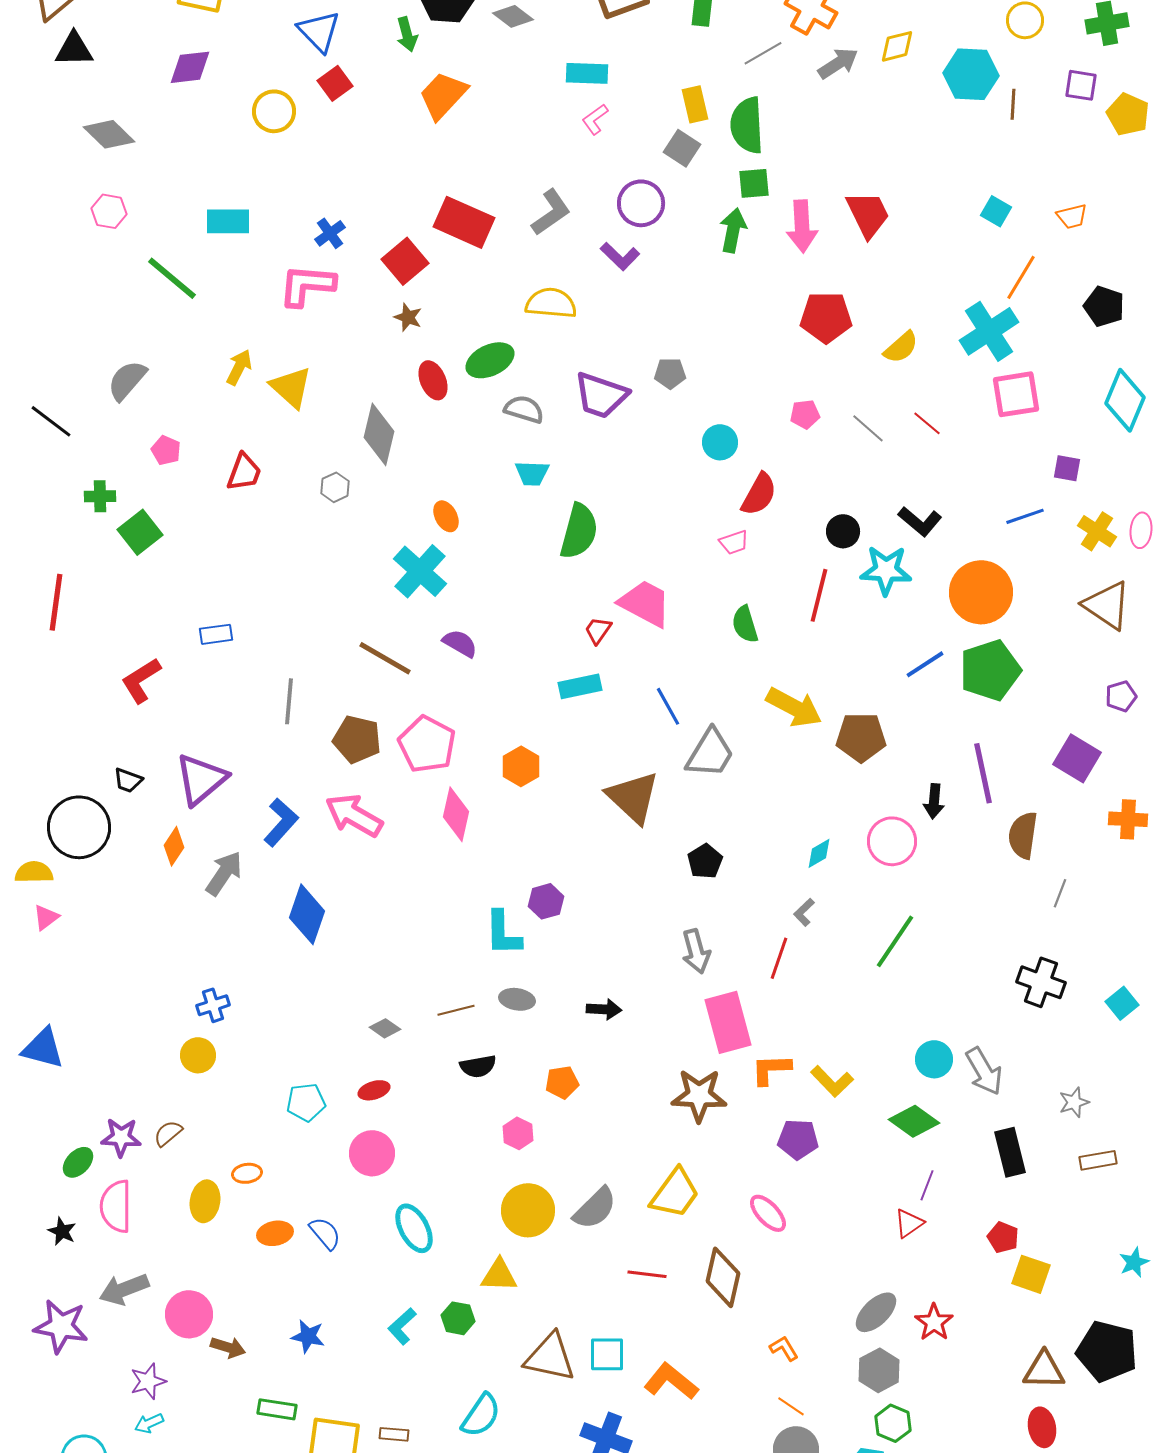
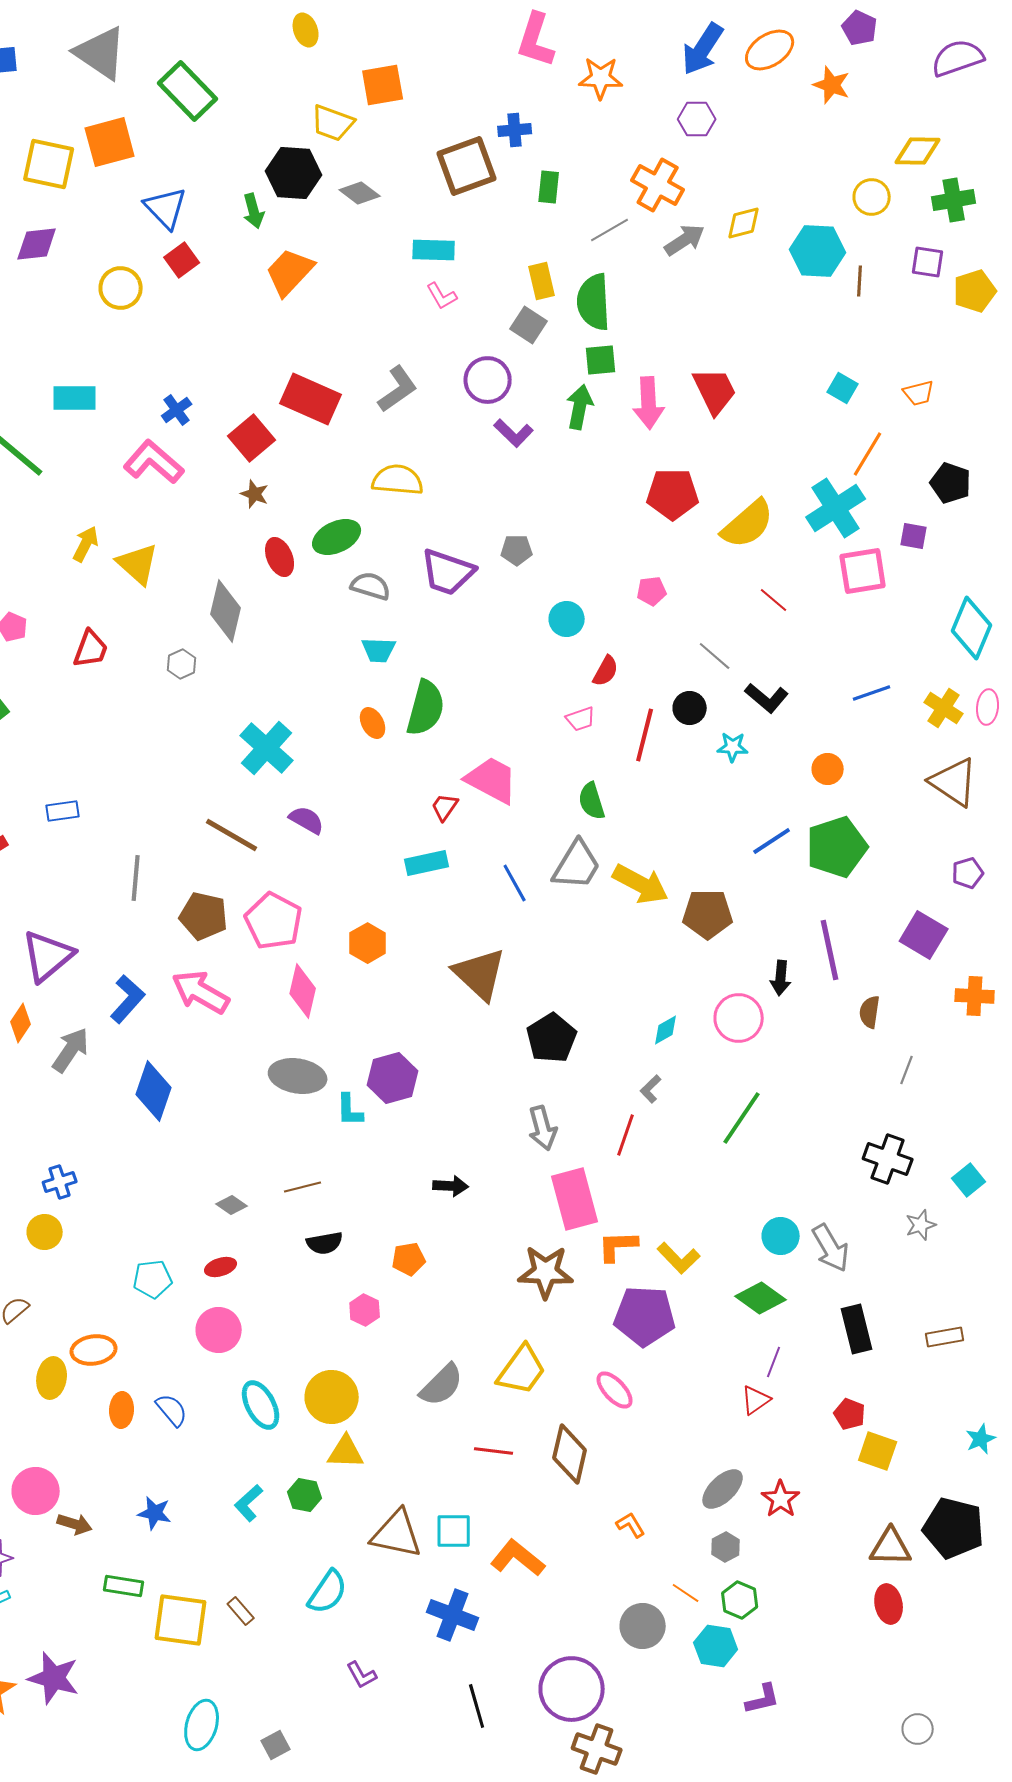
yellow pentagon: (1128, 114) -> (975, 291), turned 30
pink L-shape: (595, 119) -> (442, 296), turned -84
purple L-shape: (620, 256) -> (514, 433), moved
pink L-shape: (307, 285) -> (154, 462), turned 36
yellow semicircle: (901, 347) -> (748, 524), size x1.5
cyan diamond: (1125, 400) -> (972, 628), moved
gray line: (868, 428) -> (715, 656), moved
purple square: (1067, 468) -> (914, 536), moved
red semicircle: (759, 494) -> (606, 671), size x0.7
orange ellipse: (446, 516) -> (373, 723), moved
cyan star: (886, 570) -> (733, 747), size x0.6
orange circle: (981, 592) -> (828, 769), size x0.5
red line: (819, 595) -> (645, 735), moved
gray trapezoid: (710, 753) -> (577, 865), moved
brown semicircle: (1023, 835) -> (870, 1012), size x0.7
black pentagon: (705, 861) -> (552, 1038), size x1.4
purple hexagon: (546, 901) -> (393, 1078), size x1.4
cyan L-shape: (503, 933) -> (350, 1110), size x0.7
gray ellipse: (517, 999) -> (298, 1076), moved, size x1.6
gray star: (1074, 1102) -> (921, 1225), moved
purple pentagon: (798, 1139) -> (645, 1316), size x1.5
orange ellipse: (247, 1173) -> (94, 1350), size x1.5
yellow circle: (528, 1210) -> (332, 1397), moved
orange ellipse: (275, 1233) -> (122, 1410), turned -76
gray hexagon: (879, 1370) -> (726, 1547), size x0.7
orange line: (791, 1406) -> (686, 1593), moved
brown rectangle: (394, 1434) -> (241, 1611), turned 44

